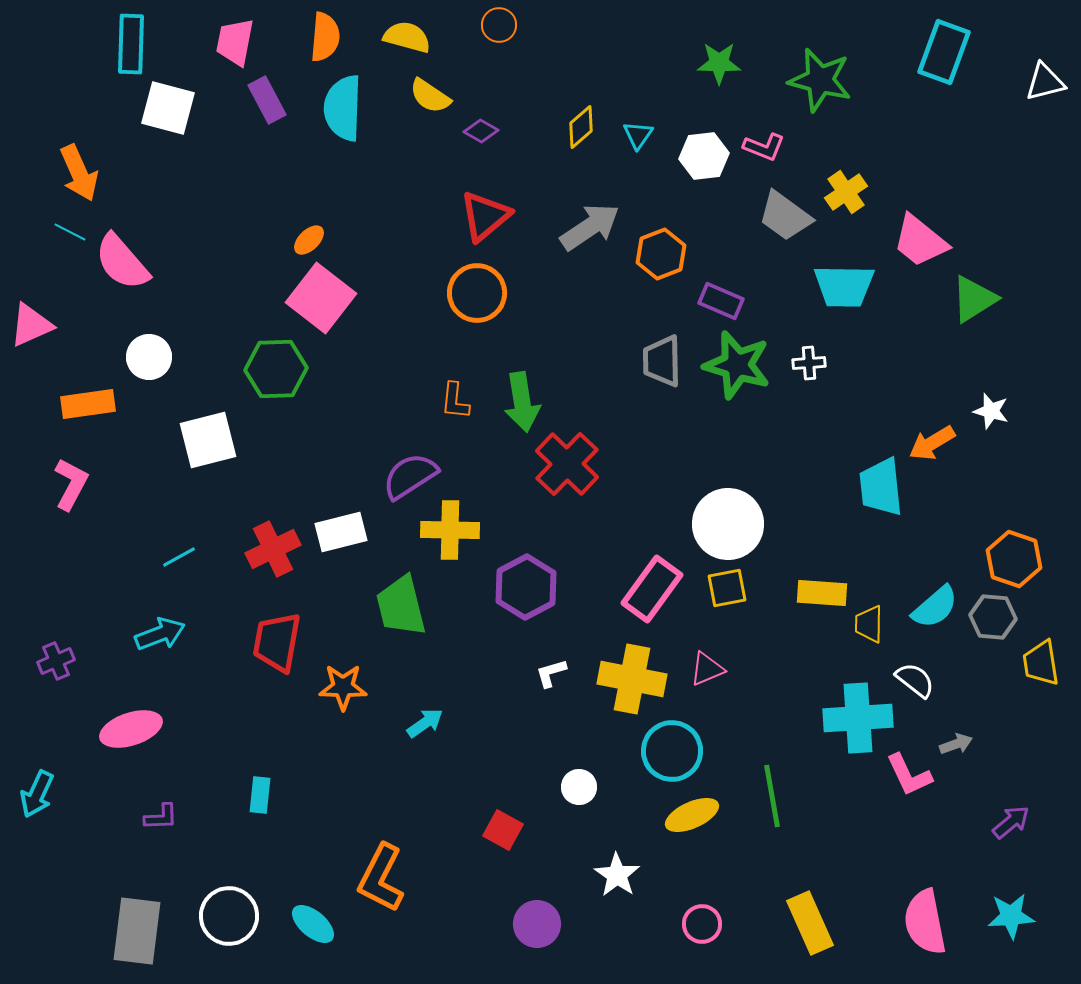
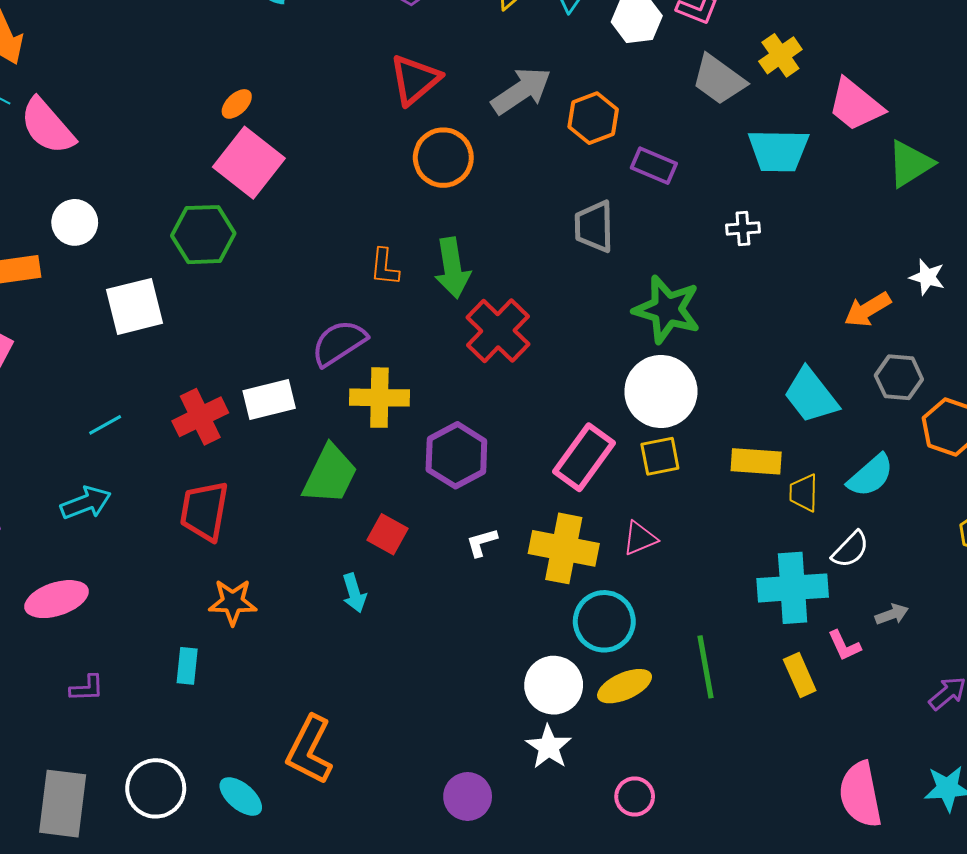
orange circle: (477, 293) -> (443, 158), moved
green star: (737, 365) -> (667, 309), moved
cyan trapezoid: (881, 487) -> (811, 396), moved, turned -32
green trapezoid: (401, 606) -> (330, 475), turned -140
gray hexagon: (993, 617) -> (899, 377), moved
white semicircle: (915, 680) -> (850, 549), turned 96
orange star: (343, 687) -> (233, 602), moved
cyan arrow: (425, 723) -> (354, 593), turned 108
pink L-shape: (909, 775) -> (844, 646), size x0.7
white circle: (579, 787) -> (554, 685), moved, size x1.6
red square: (503, 830) -> (388, 534), moved
yellow rectangle: (810, 923) -> (800, 675), moved, size x0.7

